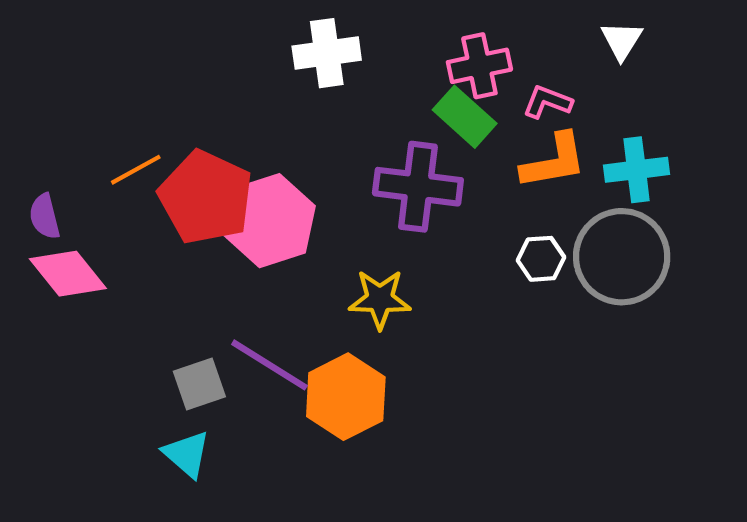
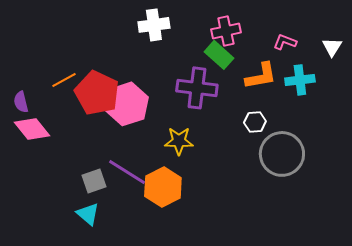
white triangle: (622, 40) -> (332, 47), moved
pink L-shape: (547, 102) -> (285, 42), moved
gray circle: (622, 257) -> (282, 154), moved

